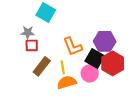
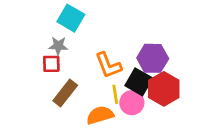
gray star: (28, 32) -> (58, 46), moved
yellow line: (63, 67) -> (115, 94), moved

